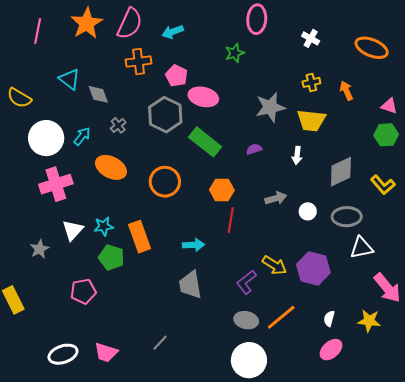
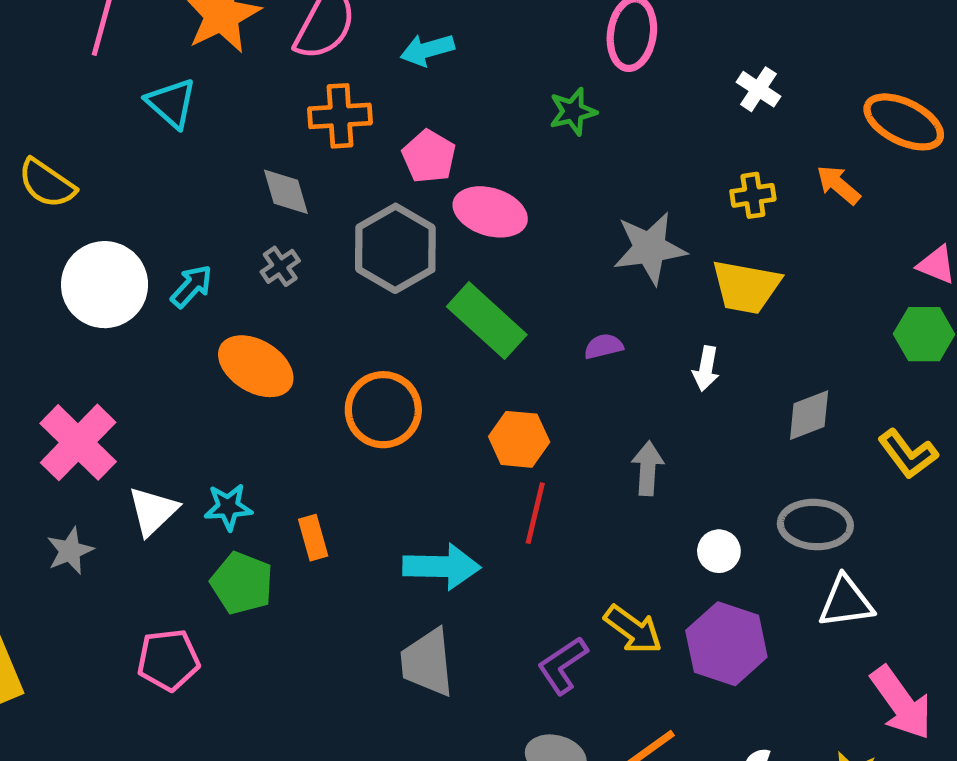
cyan triangle: (69, 79) -> (171, 103), moved
orange arrow: (346, 91) -> (838, 185), moved, turned -30
gray diamond: (98, 94) -> (286, 192), moved
gray diamond: (341, 172) -> (809, 415), size x0.7
pink cross: (56, 184) -> (78, 442), moved, turned -32
gray arrow: (276, 198) -> (648, 468), turned -75
white circle: (308, 211) -> (719, 551), moved
orange rectangle: (140, 237) -> (313, 538), size x0.6
cyan arrow: (194, 245) -> (442, 567), size x1.4

